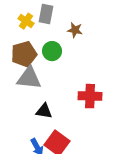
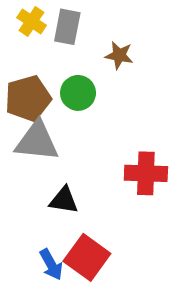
yellow cross: (26, 21) -> (32, 21), moved

